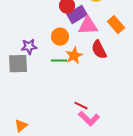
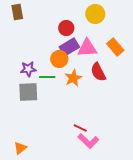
purple rectangle: (77, 15) -> (69, 47), moved
green line: (59, 61) -> (47, 77), moved
gray square: (18, 64) -> (28, 92), moved

